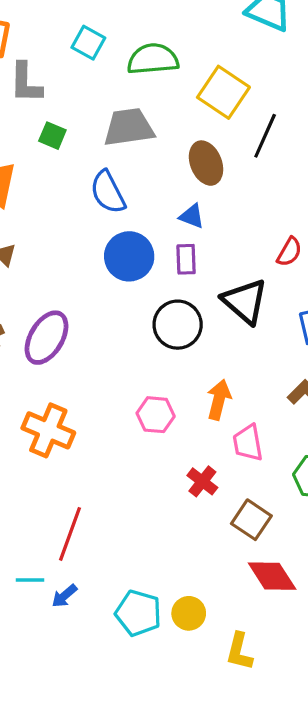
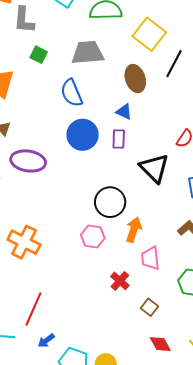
black circle: (178, 325) -> (110, 202), moved
purple ellipse: (46, 338) -> (28, 161), moved, turned 64
brown square: (251, 520) -> (149, 307), size x0.7
red diamond: (272, 576) -> (160, 344), size x0.7
blue arrow: (64, 596) -> (46, 341), moved

